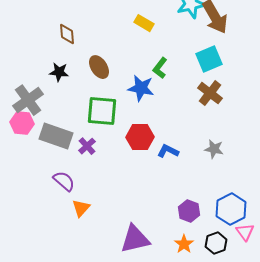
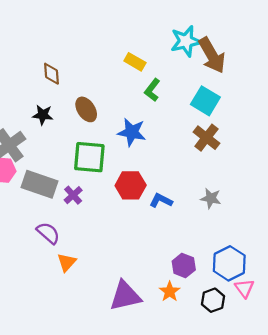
cyan square: (209, 59) -> (205, 101), turned -36
green L-shape: (160, 68) -> (152, 90), moved
orange star: (184, 244) -> (170, 292), moved

